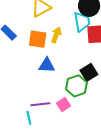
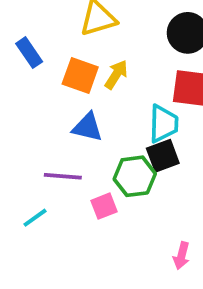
cyan trapezoid: (82, 22) -> (163, 124), moved
purple line: (40, 104) -> (63, 176), moved
cyan line: (29, 118) -> (35, 218), turned 56

